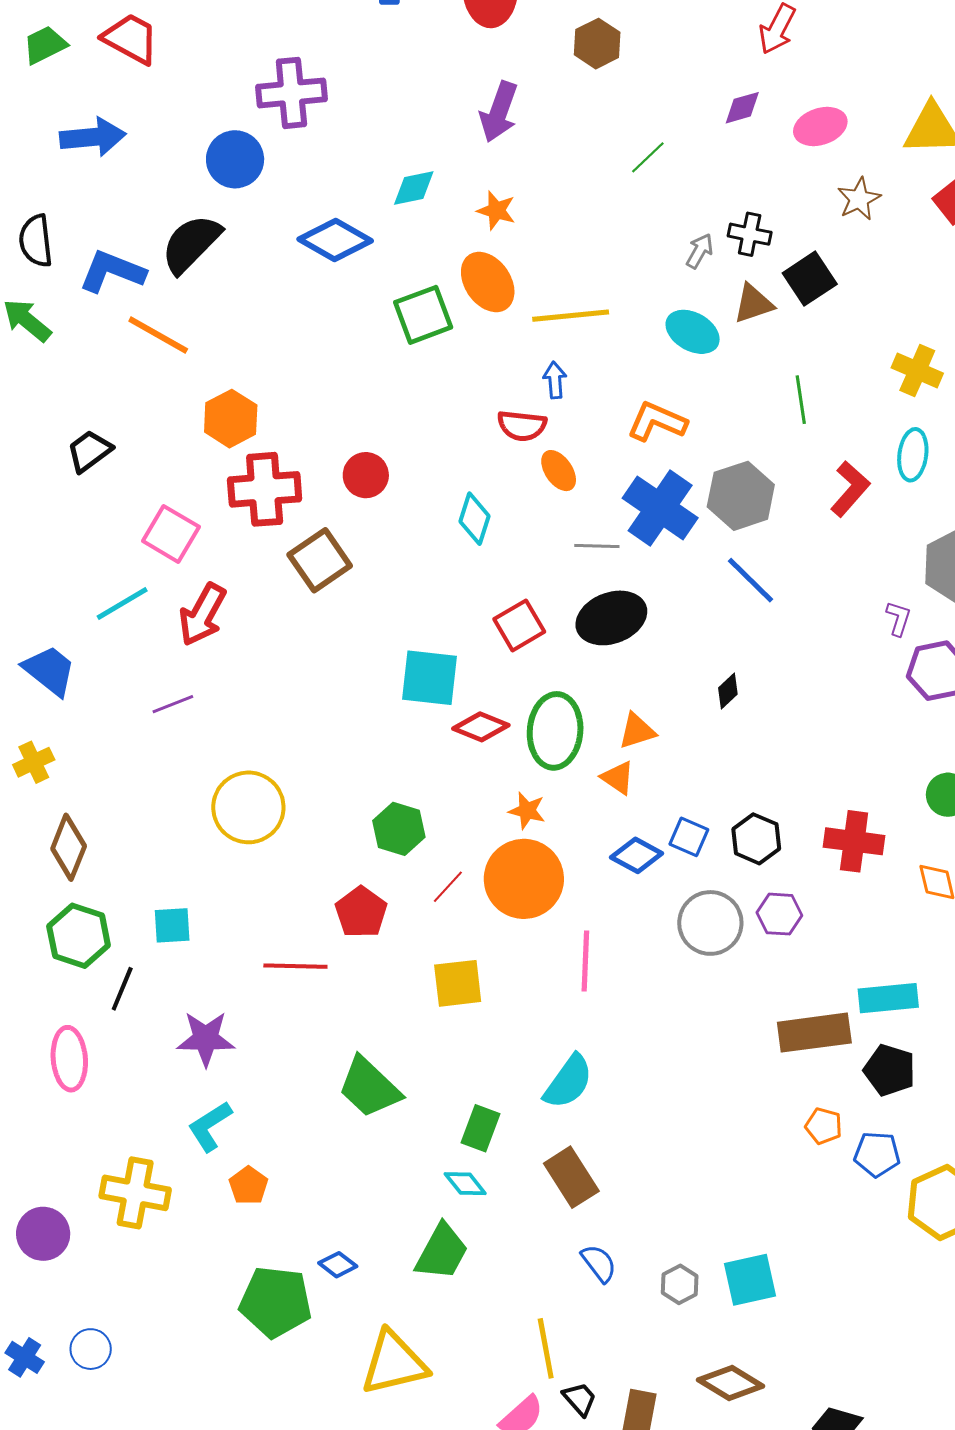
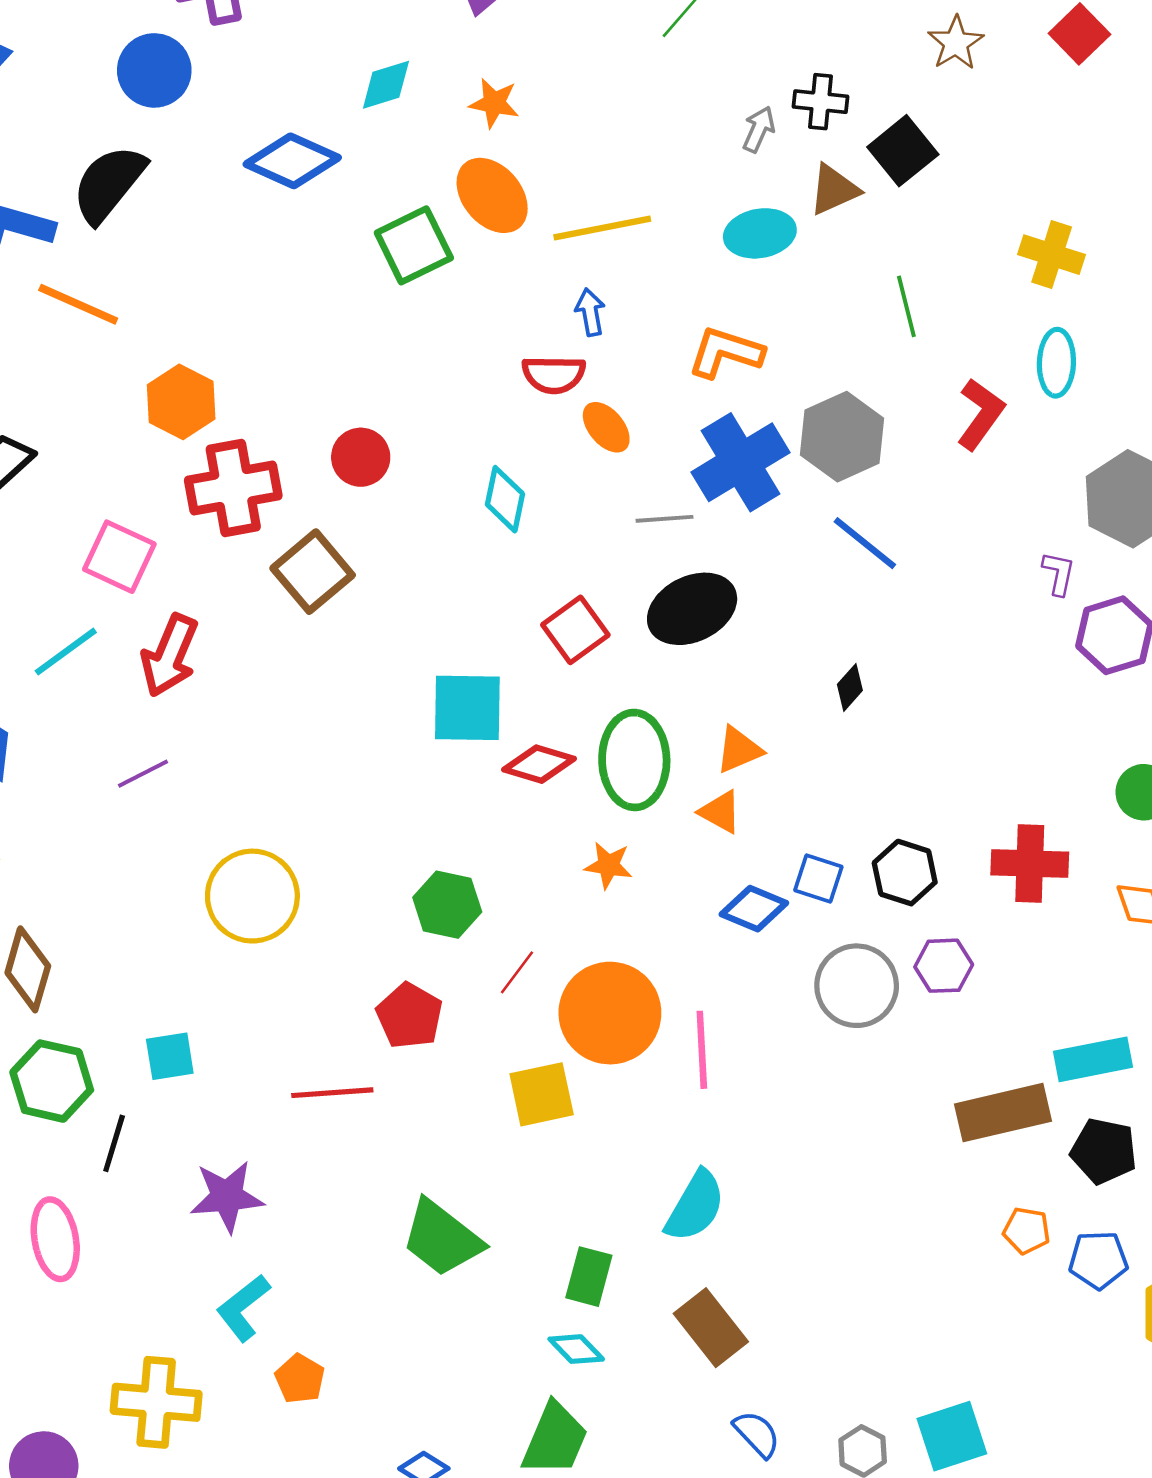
cyan ellipse: (693, 332) -> (760, 233), turned -34
blue cross: (660, 508) -> (741, 462), turned 30
orange circle: (524, 879) -> (610, 1013), moved

